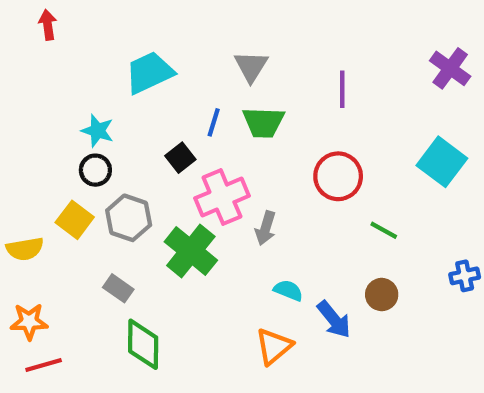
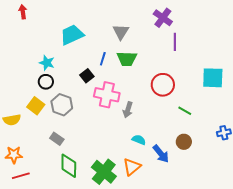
purple cross: (450, 68) -> (163, 18), moved
purple line: (342, 89) -> (175, 42), moved
cyan square: (442, 162) -> (213, 78), turned -35
pink cross: (222, 197) -> (107, 95), turned 35
green cross: (191, 251) -> (104, 172), moved

